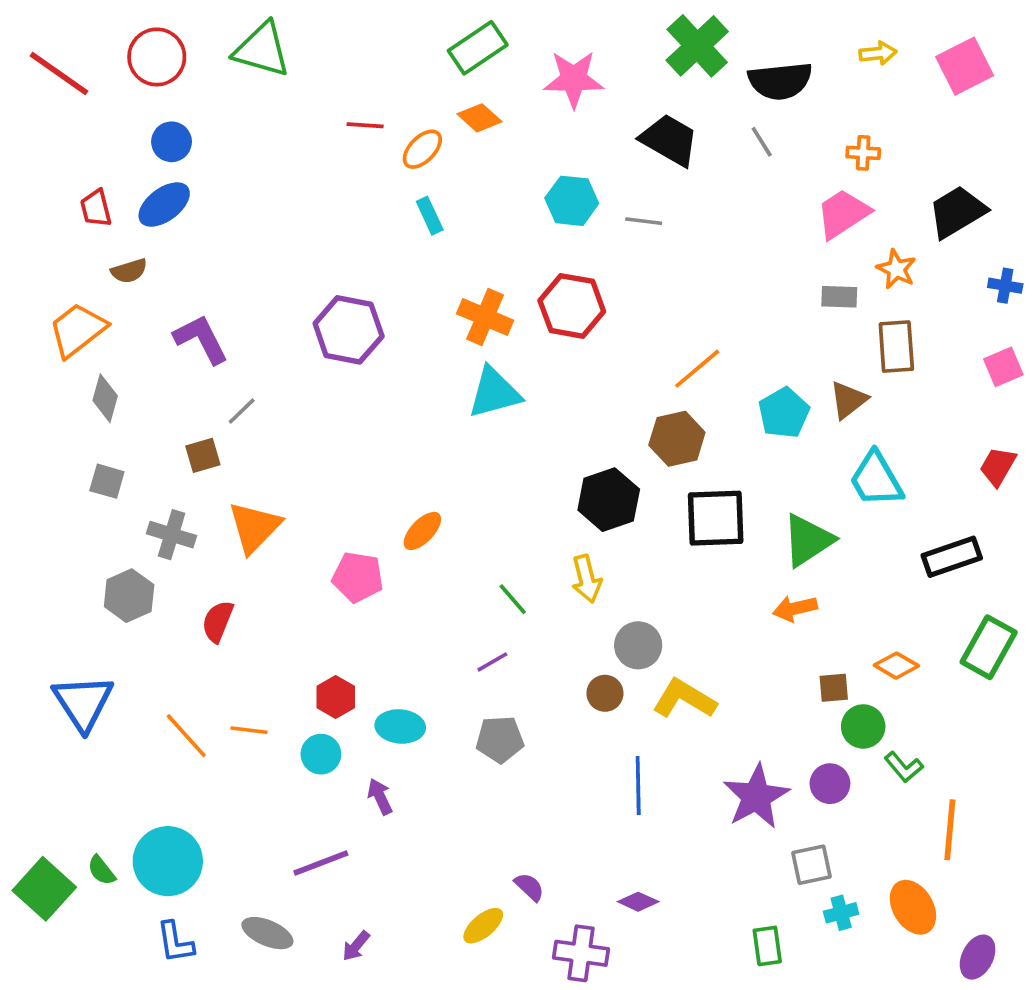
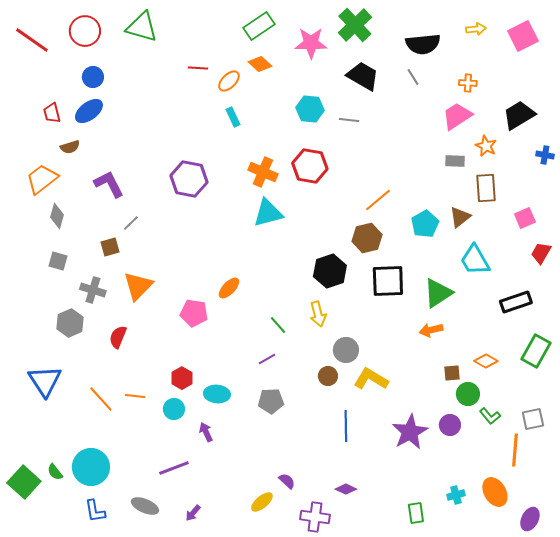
green cross: (697, 46) -> (355, 25), moved
pink square: (1003, 367) -> (525, 218), moved
gray square: (812, 865) -> (533, 419), moved

